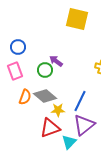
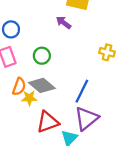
purple arrow: (56, 61) -> (64, 23), moved
yellow star: (58, 110) -> (29, 98), moved

